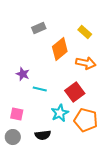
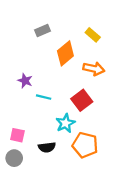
pink square: (17, 114) -> (17, 135), moved
orange pentagon: (86, 120) -> (85, 145), moved
gray circle: (13, 137) -> (14, 158), moved

